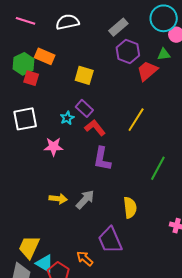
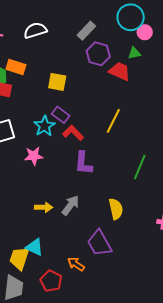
red trapezoid: (147, 71) -> (120, 71), turned 70
cyan star: (67, 118) -> (44, 126), size x1.5
cyan triangle: (45, 263) -> (35, 247), moved

